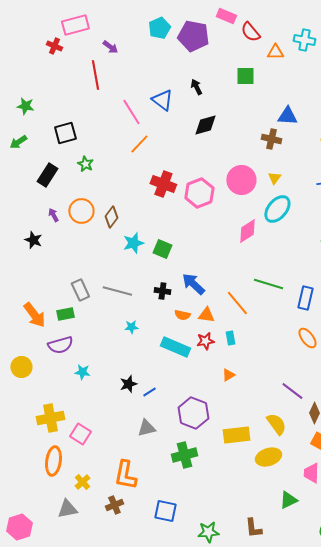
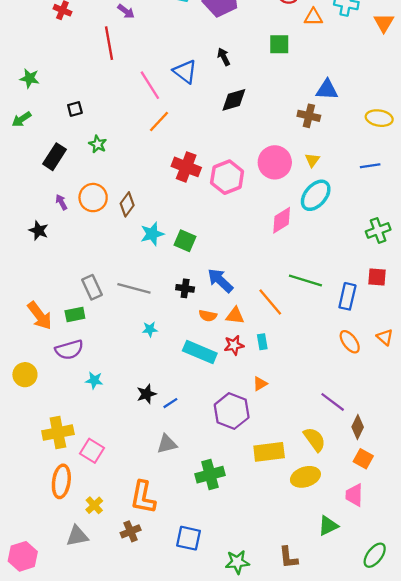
black square: (65, 133) -> (75, 109), size x0.6
purple hexagon: (193, 413) -> (232, 411), moved

